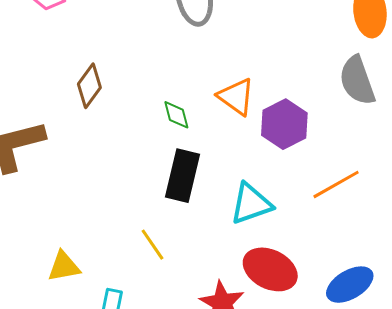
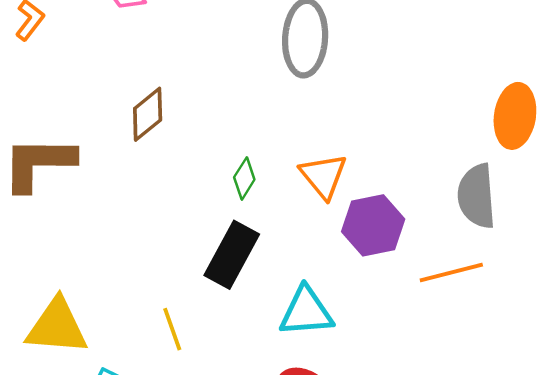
green diamond: (176, 115) -> (244, 178), turned 32
orange line: (336, 184) -> (451, 272), moved
yellow triangle: (64, 266) -> (57, 327), size x1.5

